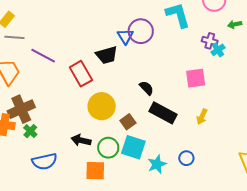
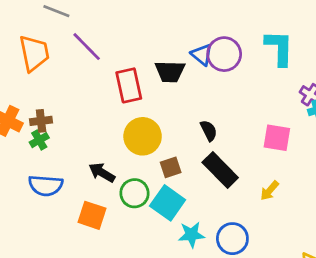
blue triangle: (125, 36) -> (202, 55), turned -36
brown cross: (21, 109) -> (41, 121), moved, size x0.6
blue circle: (186, 158) -> (232, 239), size x1.5
orange square: (95, 171) -> (92, 215), moved

